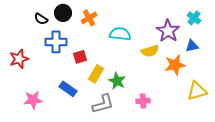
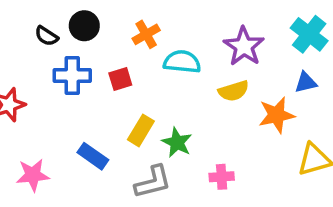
orange cross: (89, 18) -> (146, 34), moved
cyan cross: (194, 18) -> (309, 34), size x1.5
purple star: (168, 31) -> (244, 46), moved
red square: (80, 57) -> (120, 79), moved

